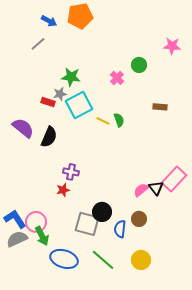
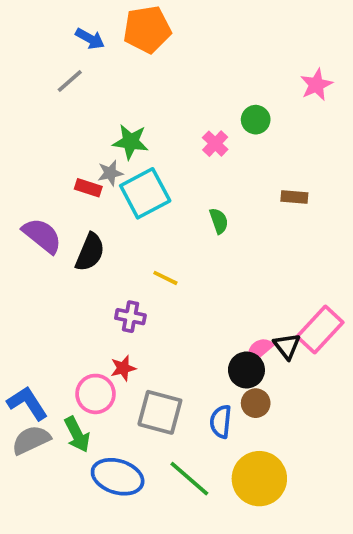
pink star: (172, 46) -> (316, 85), turned -30
yellow line: (103, 121) -> (165, 278), moved
red star: (63, 190) -> (123, 368), moved
black circle: (102, 212) -> (246, 370), moved
pink circle: (36, 222) -> (96, 394), moved
yellow circle: (141, 260) -> (259, 479), size x1.5

